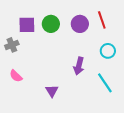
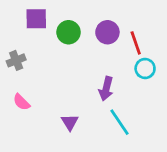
red line: (102, 20) -> (136, 43), moved
purple square: (27, 25) -> (36, 19), moved
cyan line: (105, 83) -> (120, 122), moved

